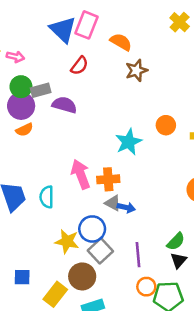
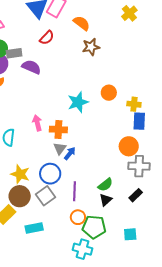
pink arrow: (81, 174) -> (37, 123), size x0.7
gray triangle: (113, 203) -> (60, 149), turned 32
blue arrow: (126, 208) -> (70, 153), turned -72
blue circle: (92, 229) -> (50, 174), moved
gray square: (100, 251) -> (46, 196), moved
brown circle: (82, 276) -> (20, 196), moved

